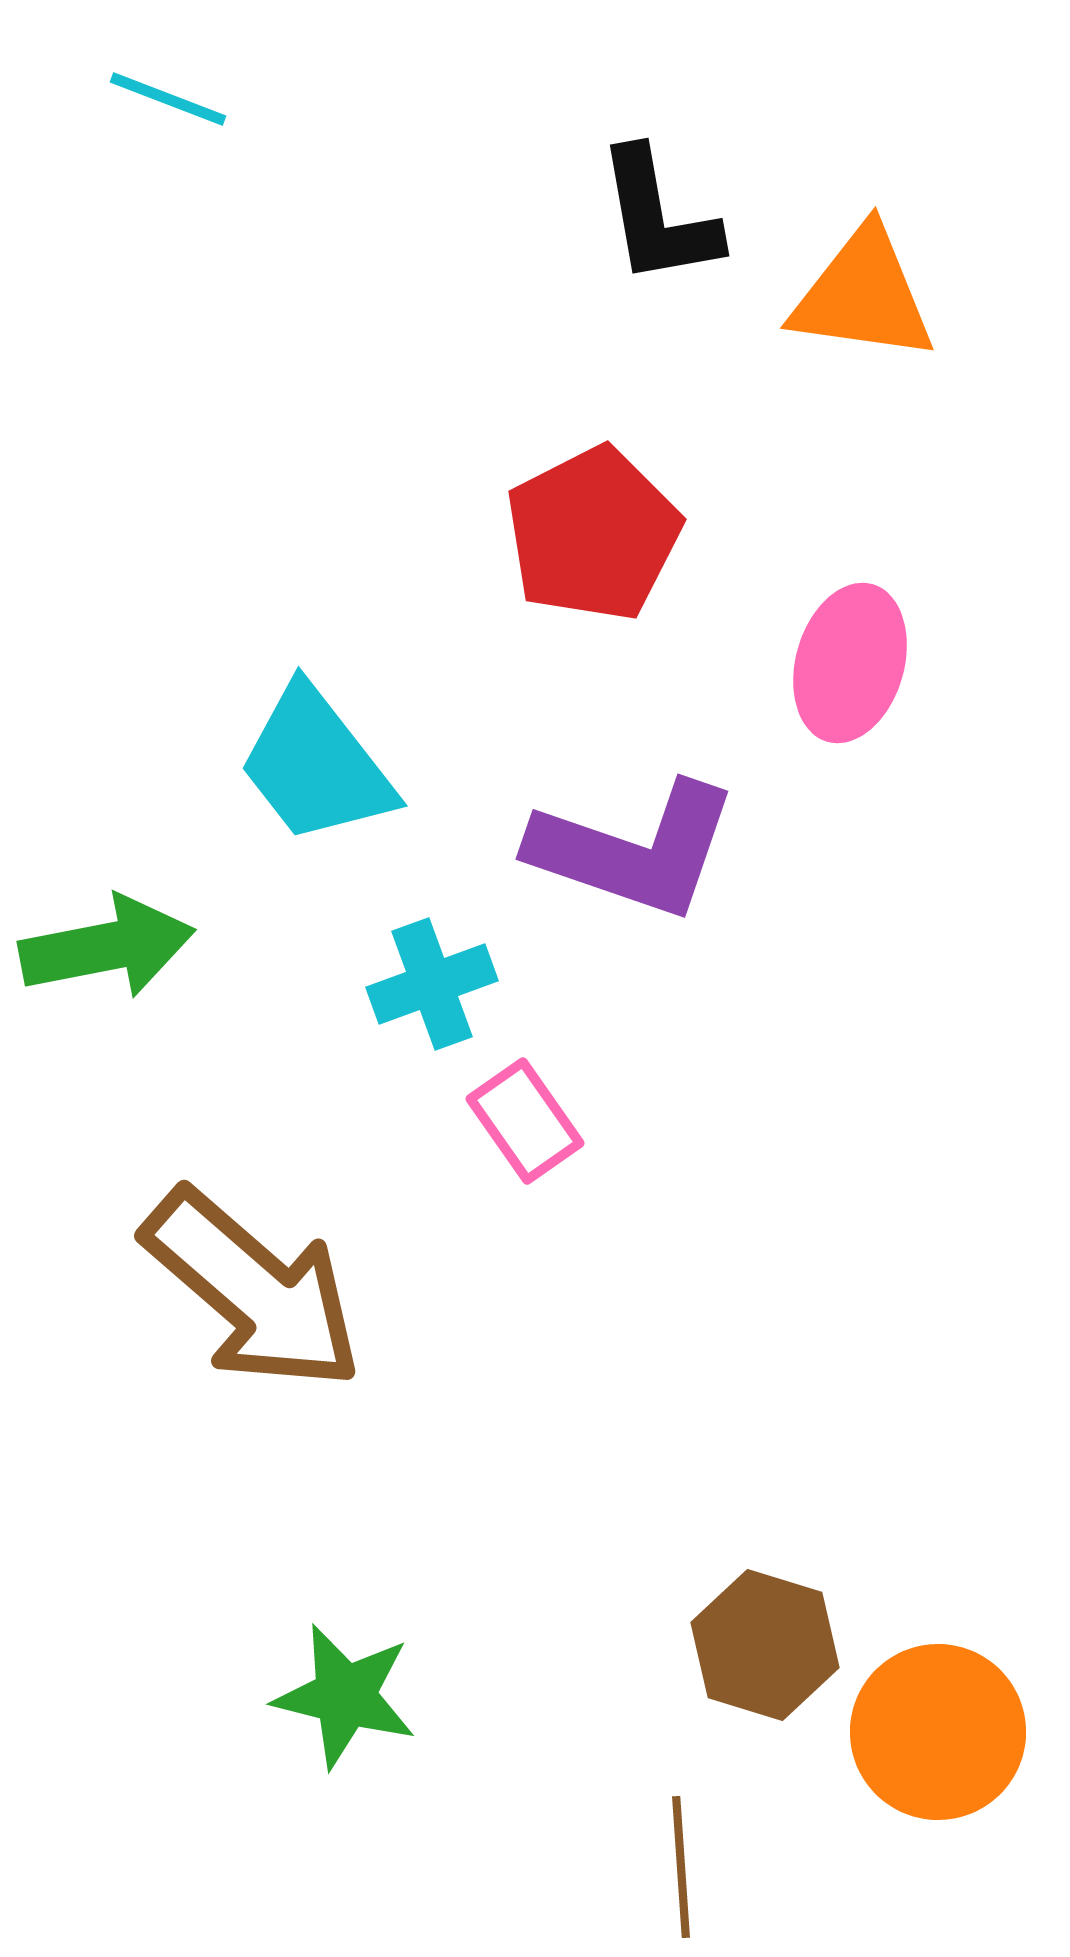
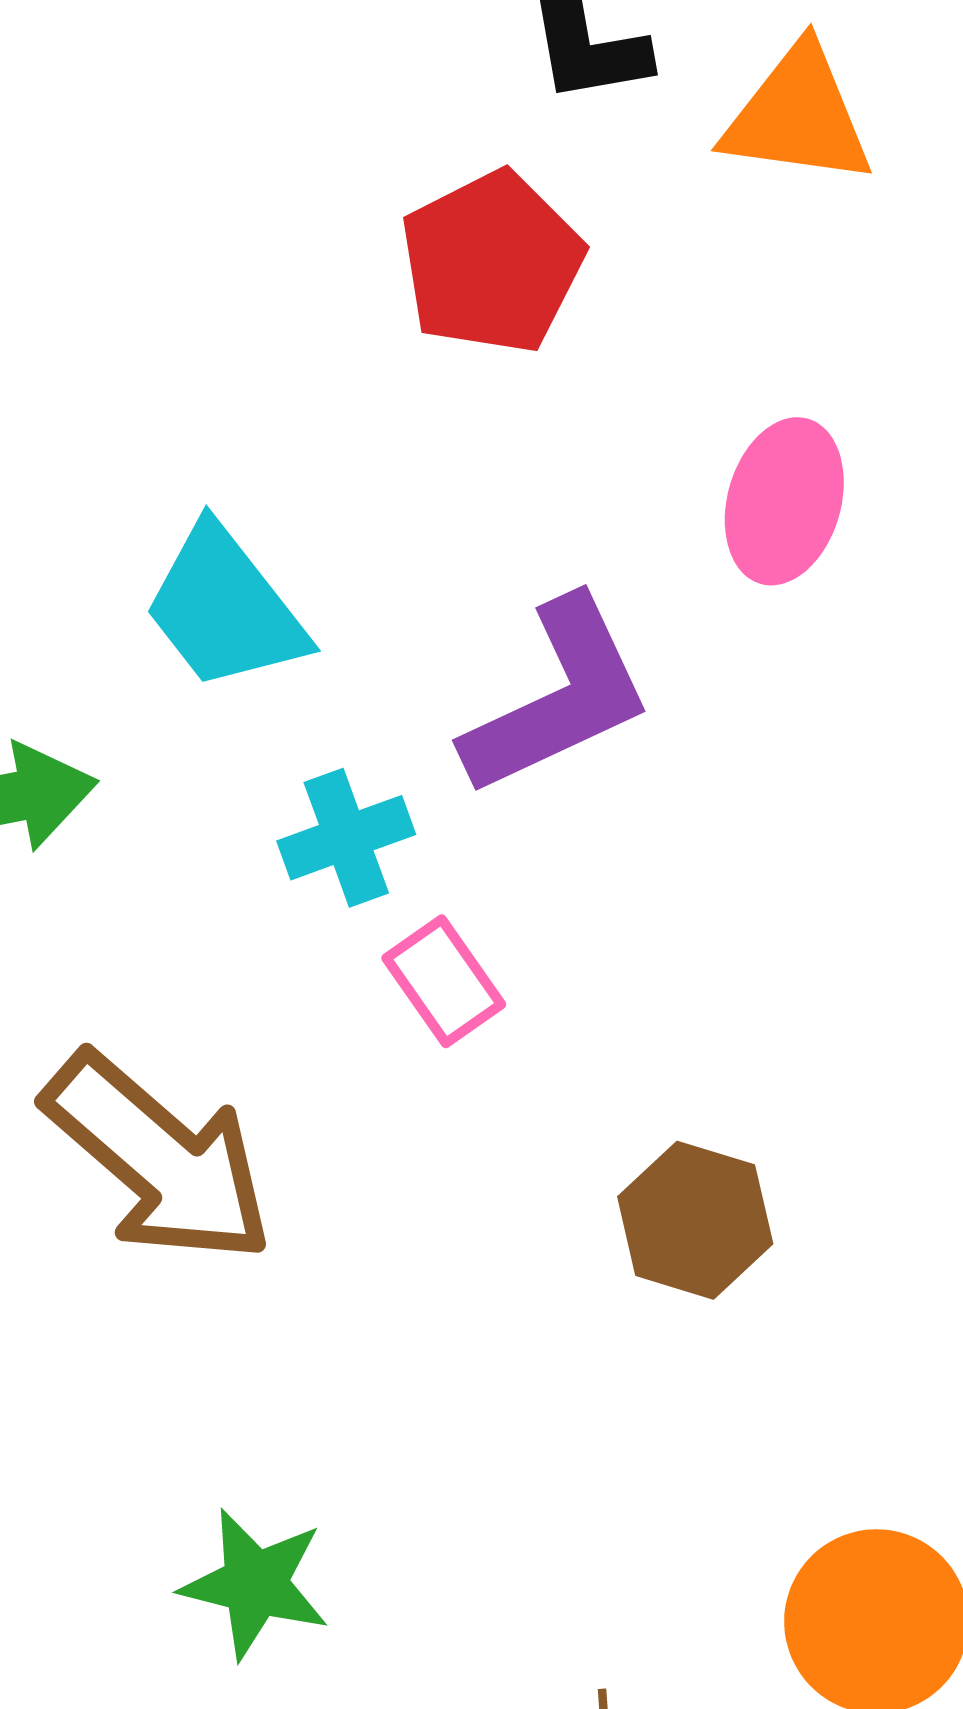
red pentagon: (593, 534) -> (492, 262), moved
purple L-shape: (634, 850) -> (558, 697), turned -44
brown hexagon: (765, 1645) -> (695, 1220), moved

